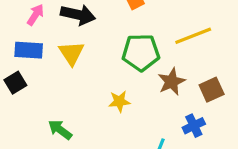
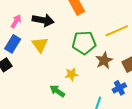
blue rectangle: (29, 50) -> (13, 44), turned -60
green arrow: (60, 130) -> (57, 91), moved

